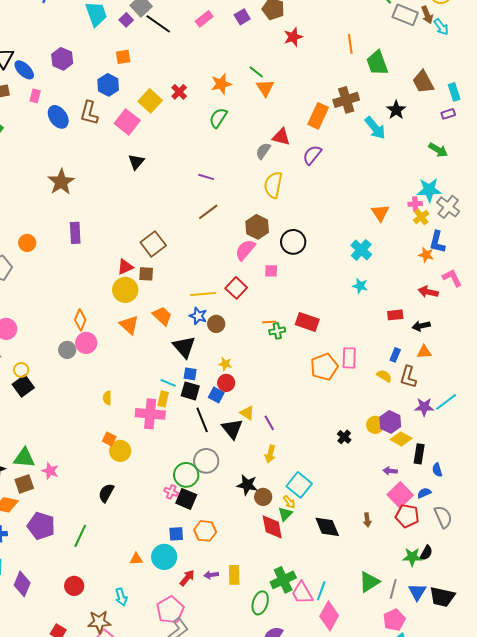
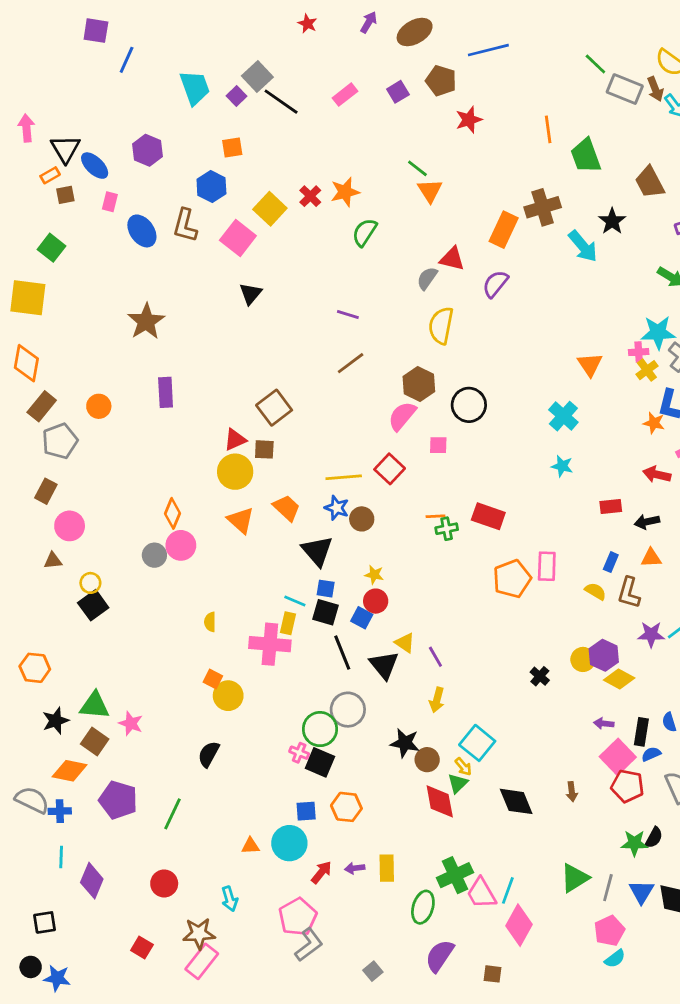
orange star: (221, 84) -> (345, 192), moved
black rectangle: (419, 454) -> (641, 732), moved
brown square: (24, 484) -> (95, 742), turned -36

